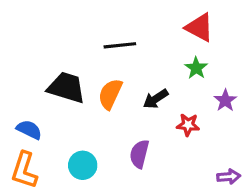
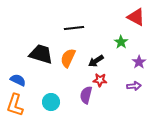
red triangle: (199, 27) -> (136, 17), moved
red star: (188, 125) -> (100, 80), moved
purple arrow: (229, 177) -> (134, 86), moved

